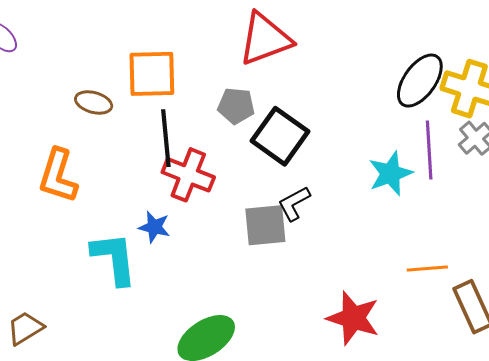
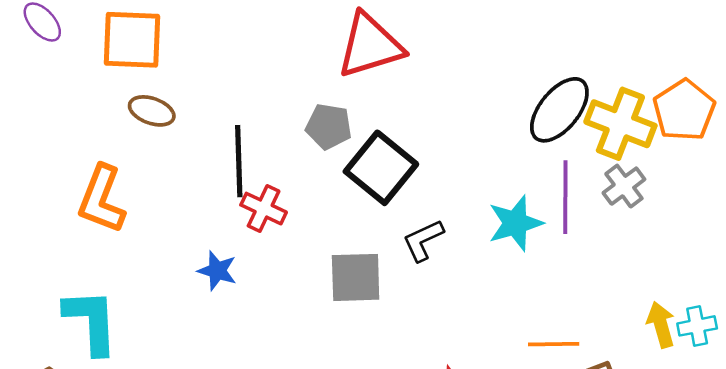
orange square: (152, 74) -> (132, 40), moved
red cross: (188, 175) -> (264, 209), size x0.7
black L-shape: (294, 203) -> (423, 240), moved
cyan L-shape: (114, 259) -> (91, 321), moved

